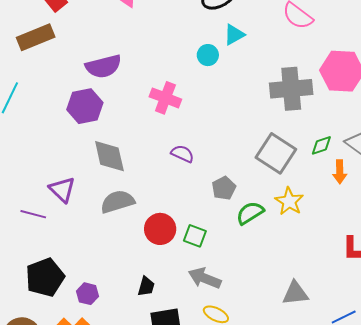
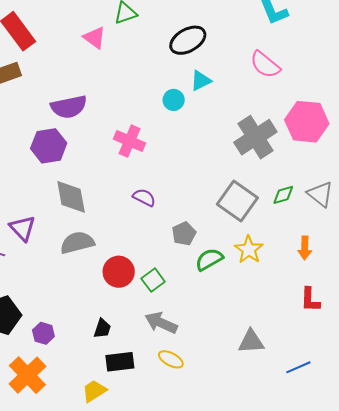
gray cross: (291, 89) -> (255, 137), turned -30
orange arrow: (340, 172) -> (305, 248), moved
green square: (195, 236) -> (153, 280), turned 30

